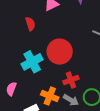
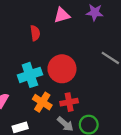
orange cross: (50, 96) -> (42, 102), moved

